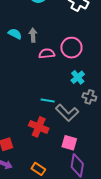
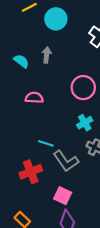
gray arrow: (33, 35) -> (47, 55), moved
pink semicircle: (47, 54) -> (34, 98), moved
red cross: (39, 127) -> (31, 172), turned 36

